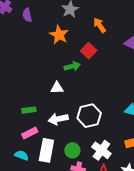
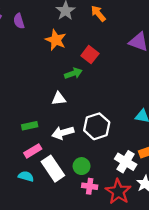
orange arrow: (100, 25) -> (98, 13), moved
white rectangle: (46, 150) -> (53, 169), turned -40
white cross: (101, 150) -> (126, 162), moved

